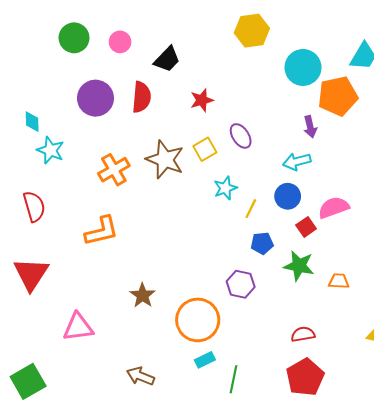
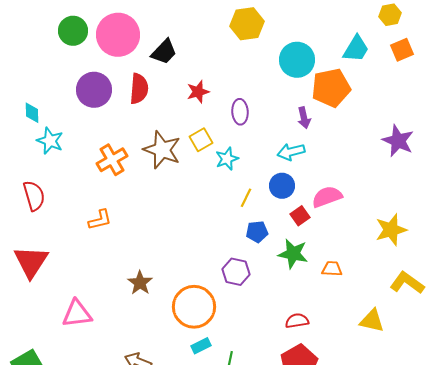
pink circle: (120, 42) -> (118, 35), size x2.0
purple ellipse: (241, 136) -> (240, 112), moved, turned 30
cyan star: (225, 188) -> (227, 159), moved
orange L-shape: (102, 231) -> (100, 220), size x0.7

